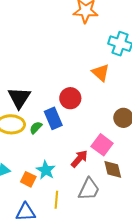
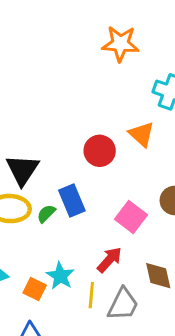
red circle: (70, 98) -> (100, 151), moved
pink square: (102, 145) -> (131, 217), moved
yellow line: (56, 200) -> (91, 295), moved

